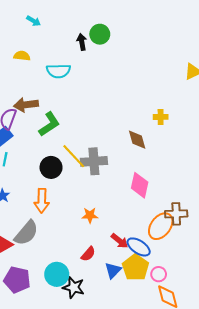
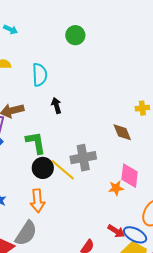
black arrow: (82, 42) -> (56, 105), moved
cyan semicircle: (58, 71) -> (40, 75), turned -85
green L-shape: (49, 124) -> (36, 143), moved, turned -60
yellow line: (74, 156) -> (63, 170), moved
orange star: (90, 215) -> (116, 188), moved

